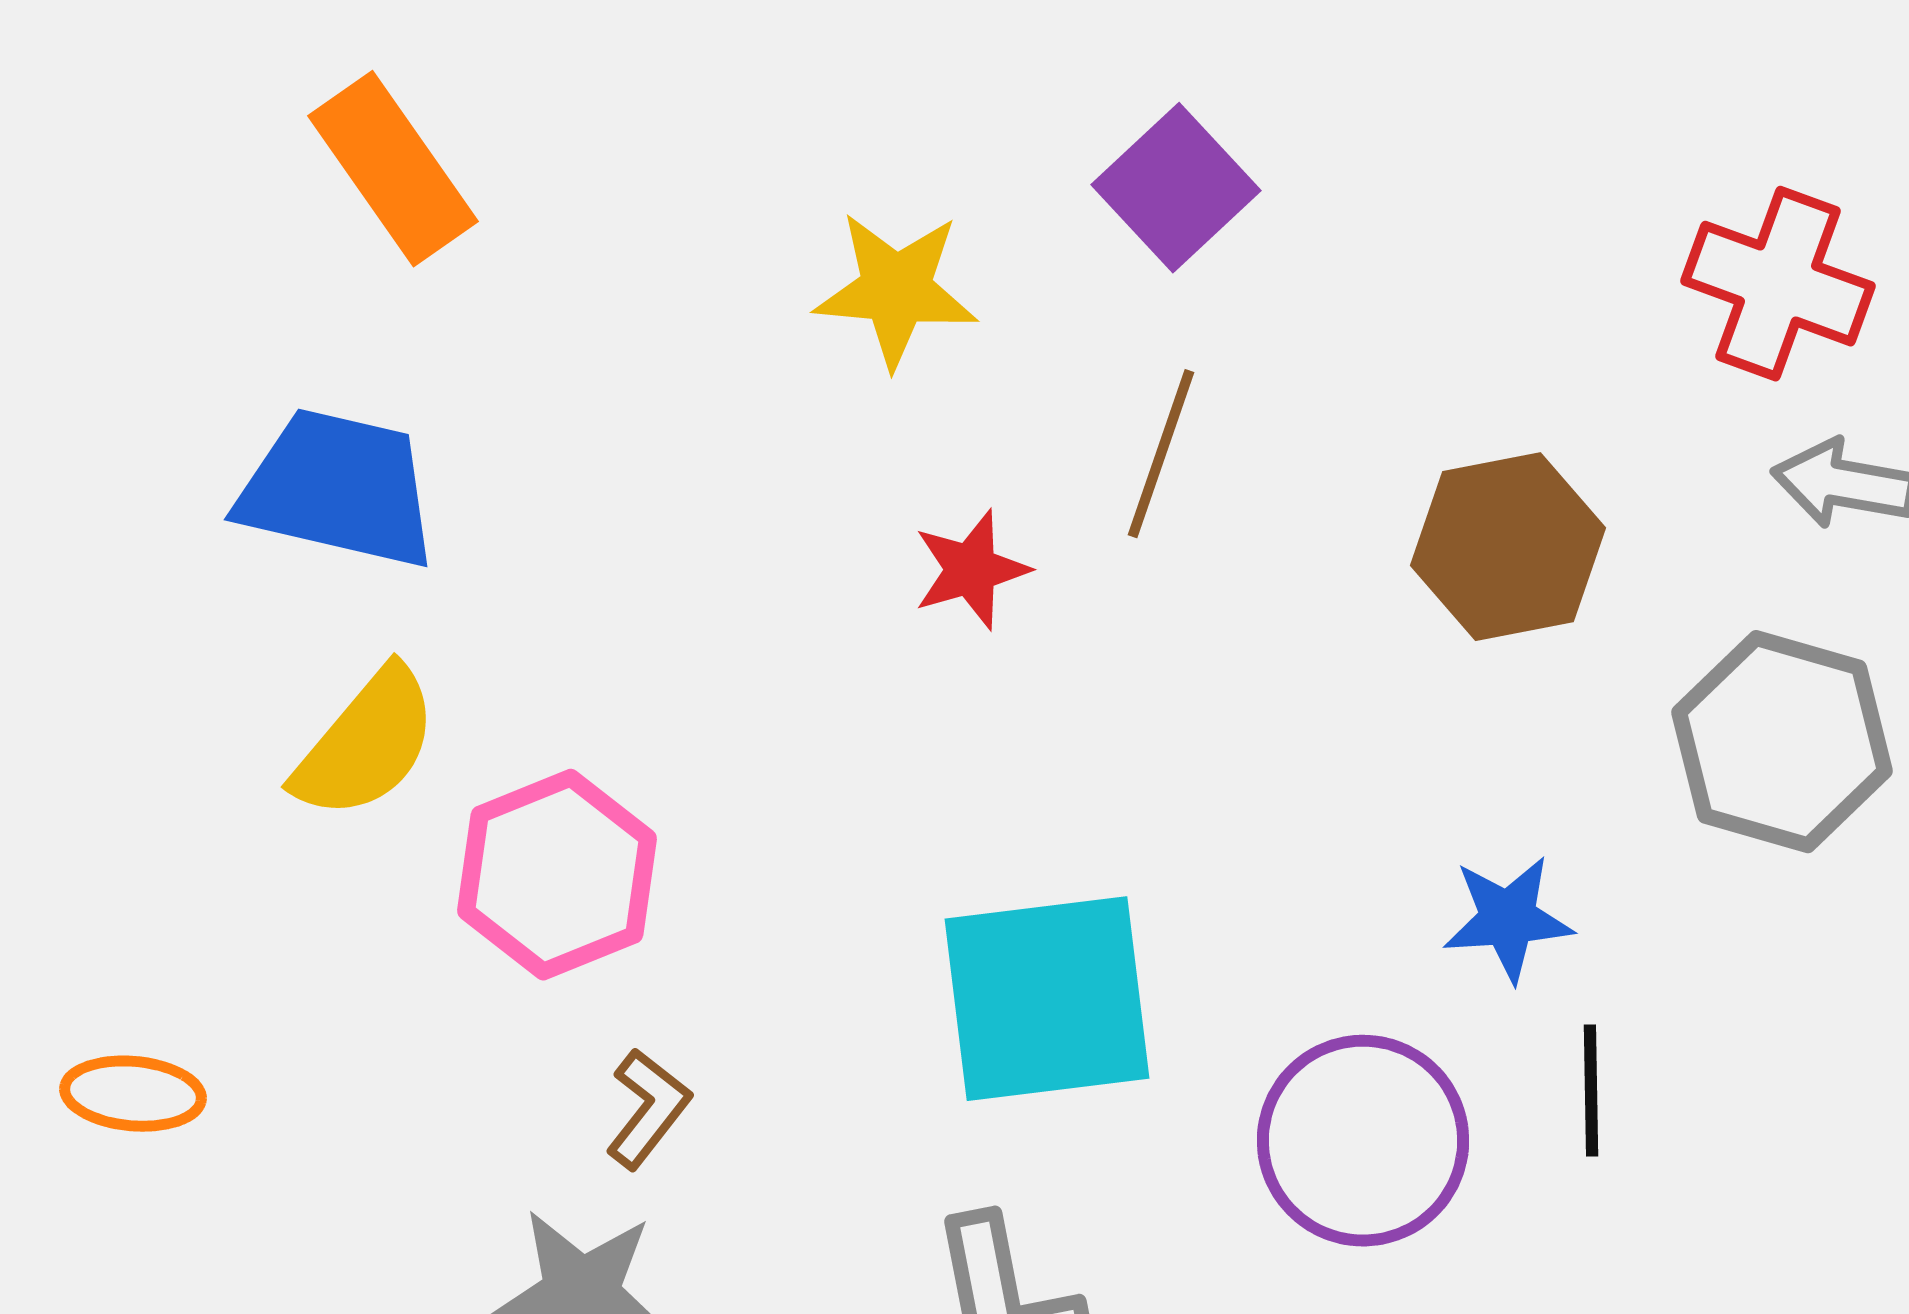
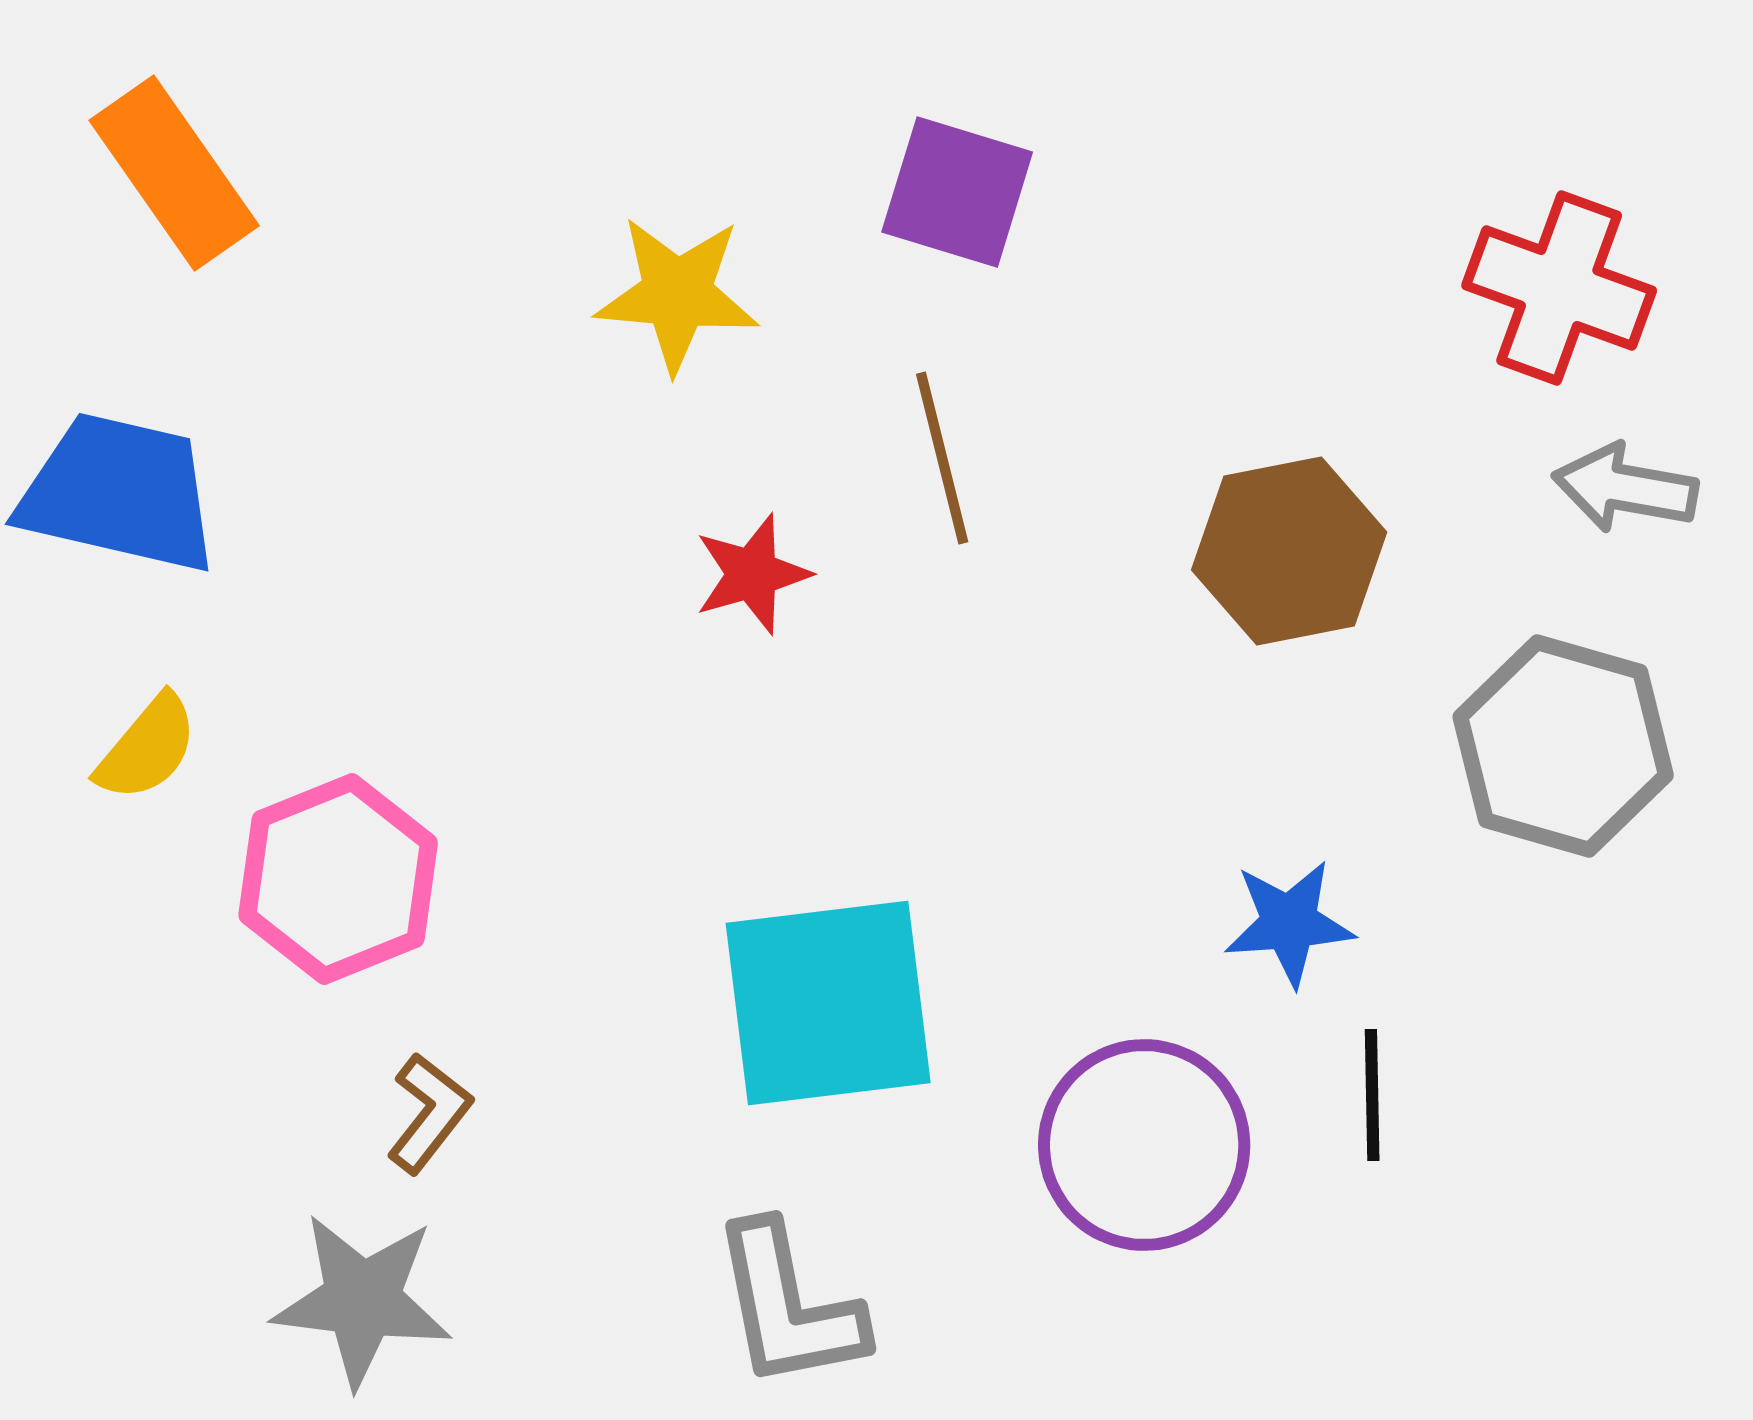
purple square: (1176, 188) -> (957, 192), turned -30
brown line: (1161, 454) -> (942, 458), turned -33
yellow semicircle: (366, 744) -> (147, 748), size x0.7

